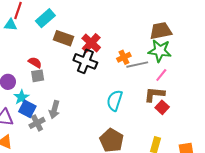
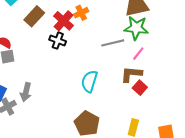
brown rectangle: (64, 38) -> (34, 16), turned -66
orange cross: (124, 57) -> (81, 13), moved
black cross: (85, 61) -> (58, 41), size x0.7

